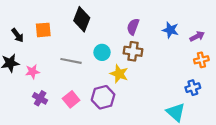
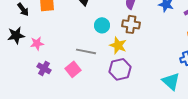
gray line: (71, 61) -> (86, 51), moved
purple hexagon: (103, 97) -> (120, 69), moved

